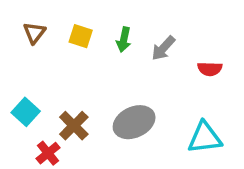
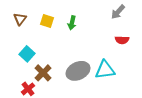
gray arrow: (163, 48) -> (118, 12), moved
cyan square: (26, 112) -> (27, 54), moved
cyan triangle: (205, 138) -> (105, 70), moved

